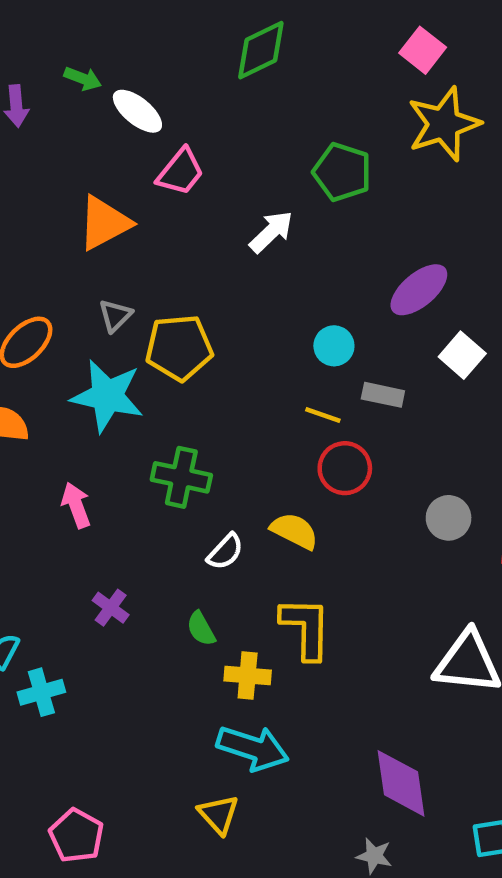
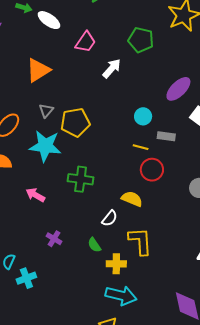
pink trapezoid: (180, 172) -> (86, 42), moved
pink arrow: (76, 505) -> (35, 195), turned -36
white semicircle: (225, 552) -> (110, 218), moved

